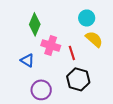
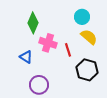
black hexagon: (78, 79) -> (87, 70), moved

